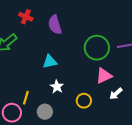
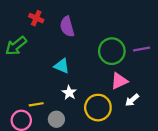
cyan triangle: (50, 62) -> (62, 66), turned 35
yellow line: (26, 98) -> (36, 104), turned 64
yellow circle: (84, 101) -> (98, 108), size x1.6

